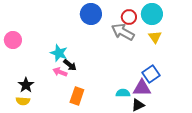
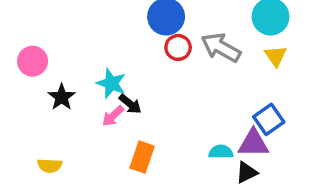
red circle: (129, 17) -> (178, 47), moved
pink arrow: (60, 72) -> (113, 116), turned -64
black star: (26, 85) -> (62, 97), moved

